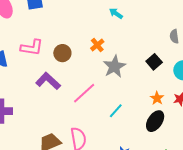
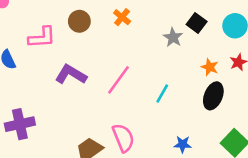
brown circle: (62, 53) -> (79, 21), moved
gray star: (114, 67) -> (173, 37), moved, size x0.7

